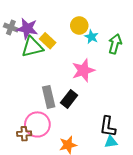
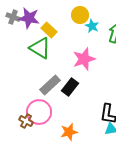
green triangle: (32, 47) -> (40, 48), moved, turned 45
gray rectangle: (49, 97) -> (50, 85), turned 60
brown cross: (24, 134) -> (26, 121), turned 32

